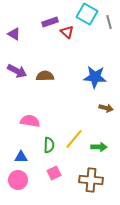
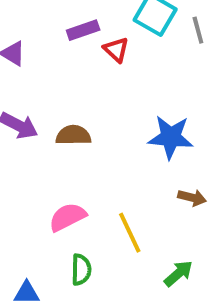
pink semicircle: (30, 121) -> (67, 217), moved, turned -36
yellow line: (74, 139) -> (130, 233), moved, turned -65
green arrow: (99, 147) -> (178, 273), turned -42

